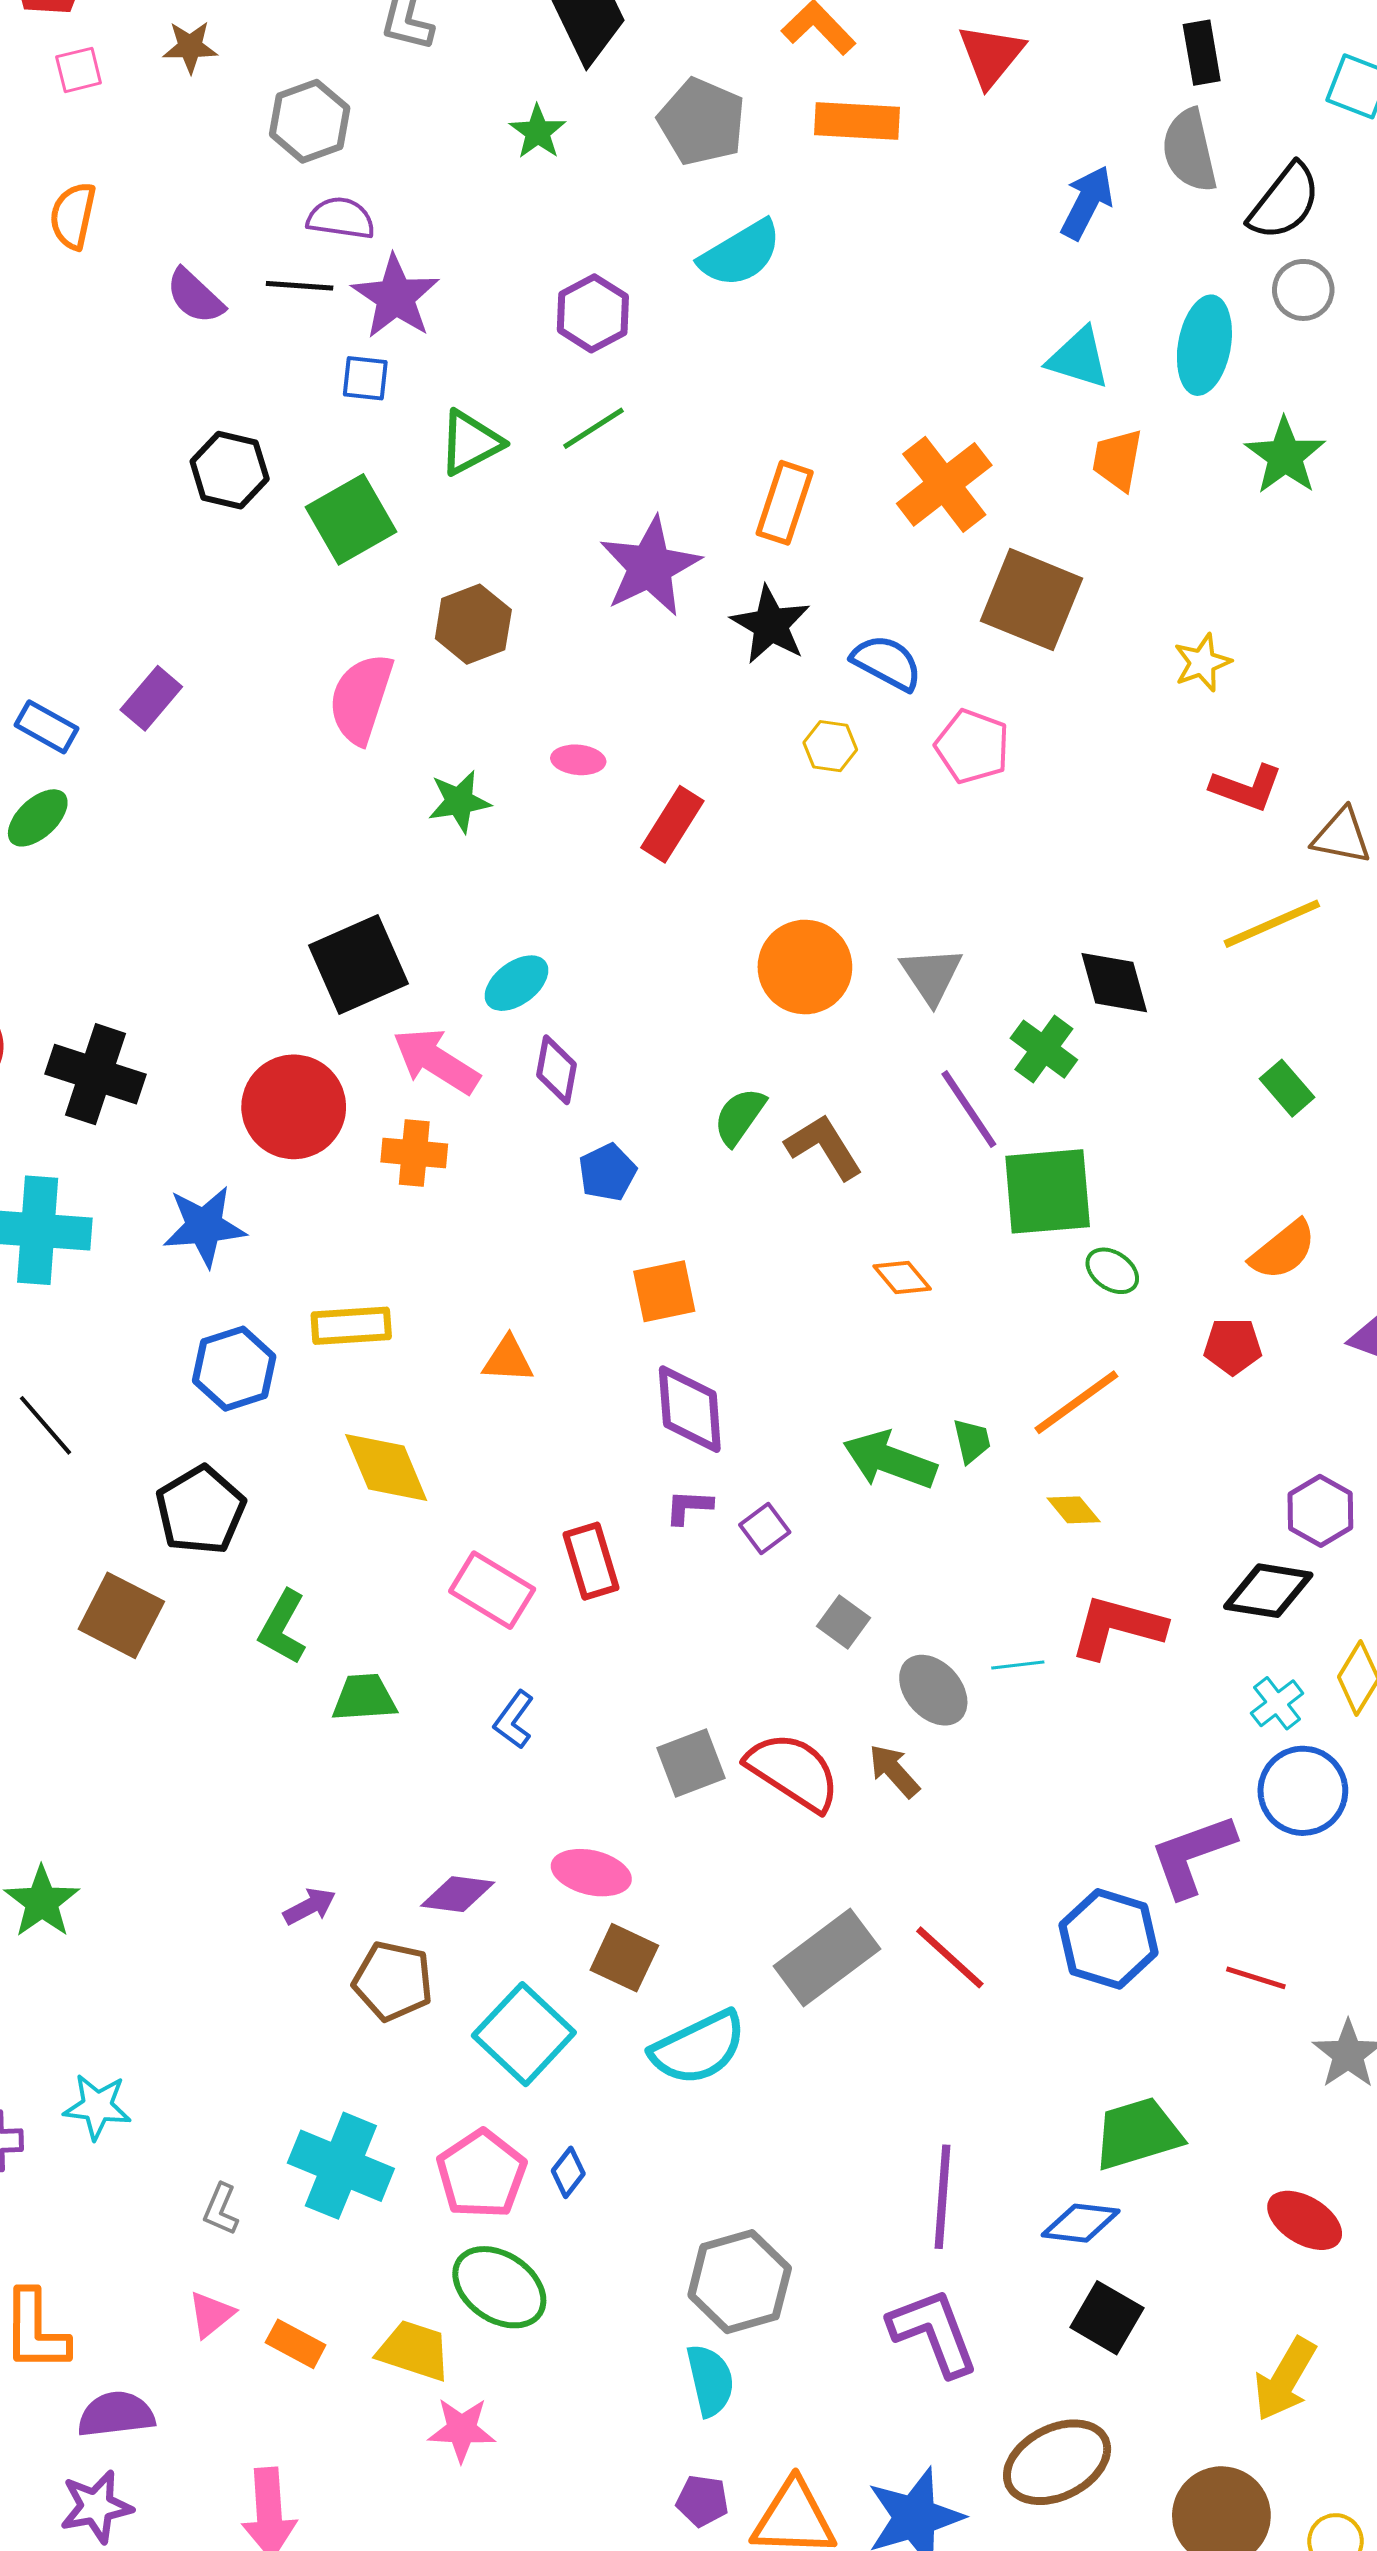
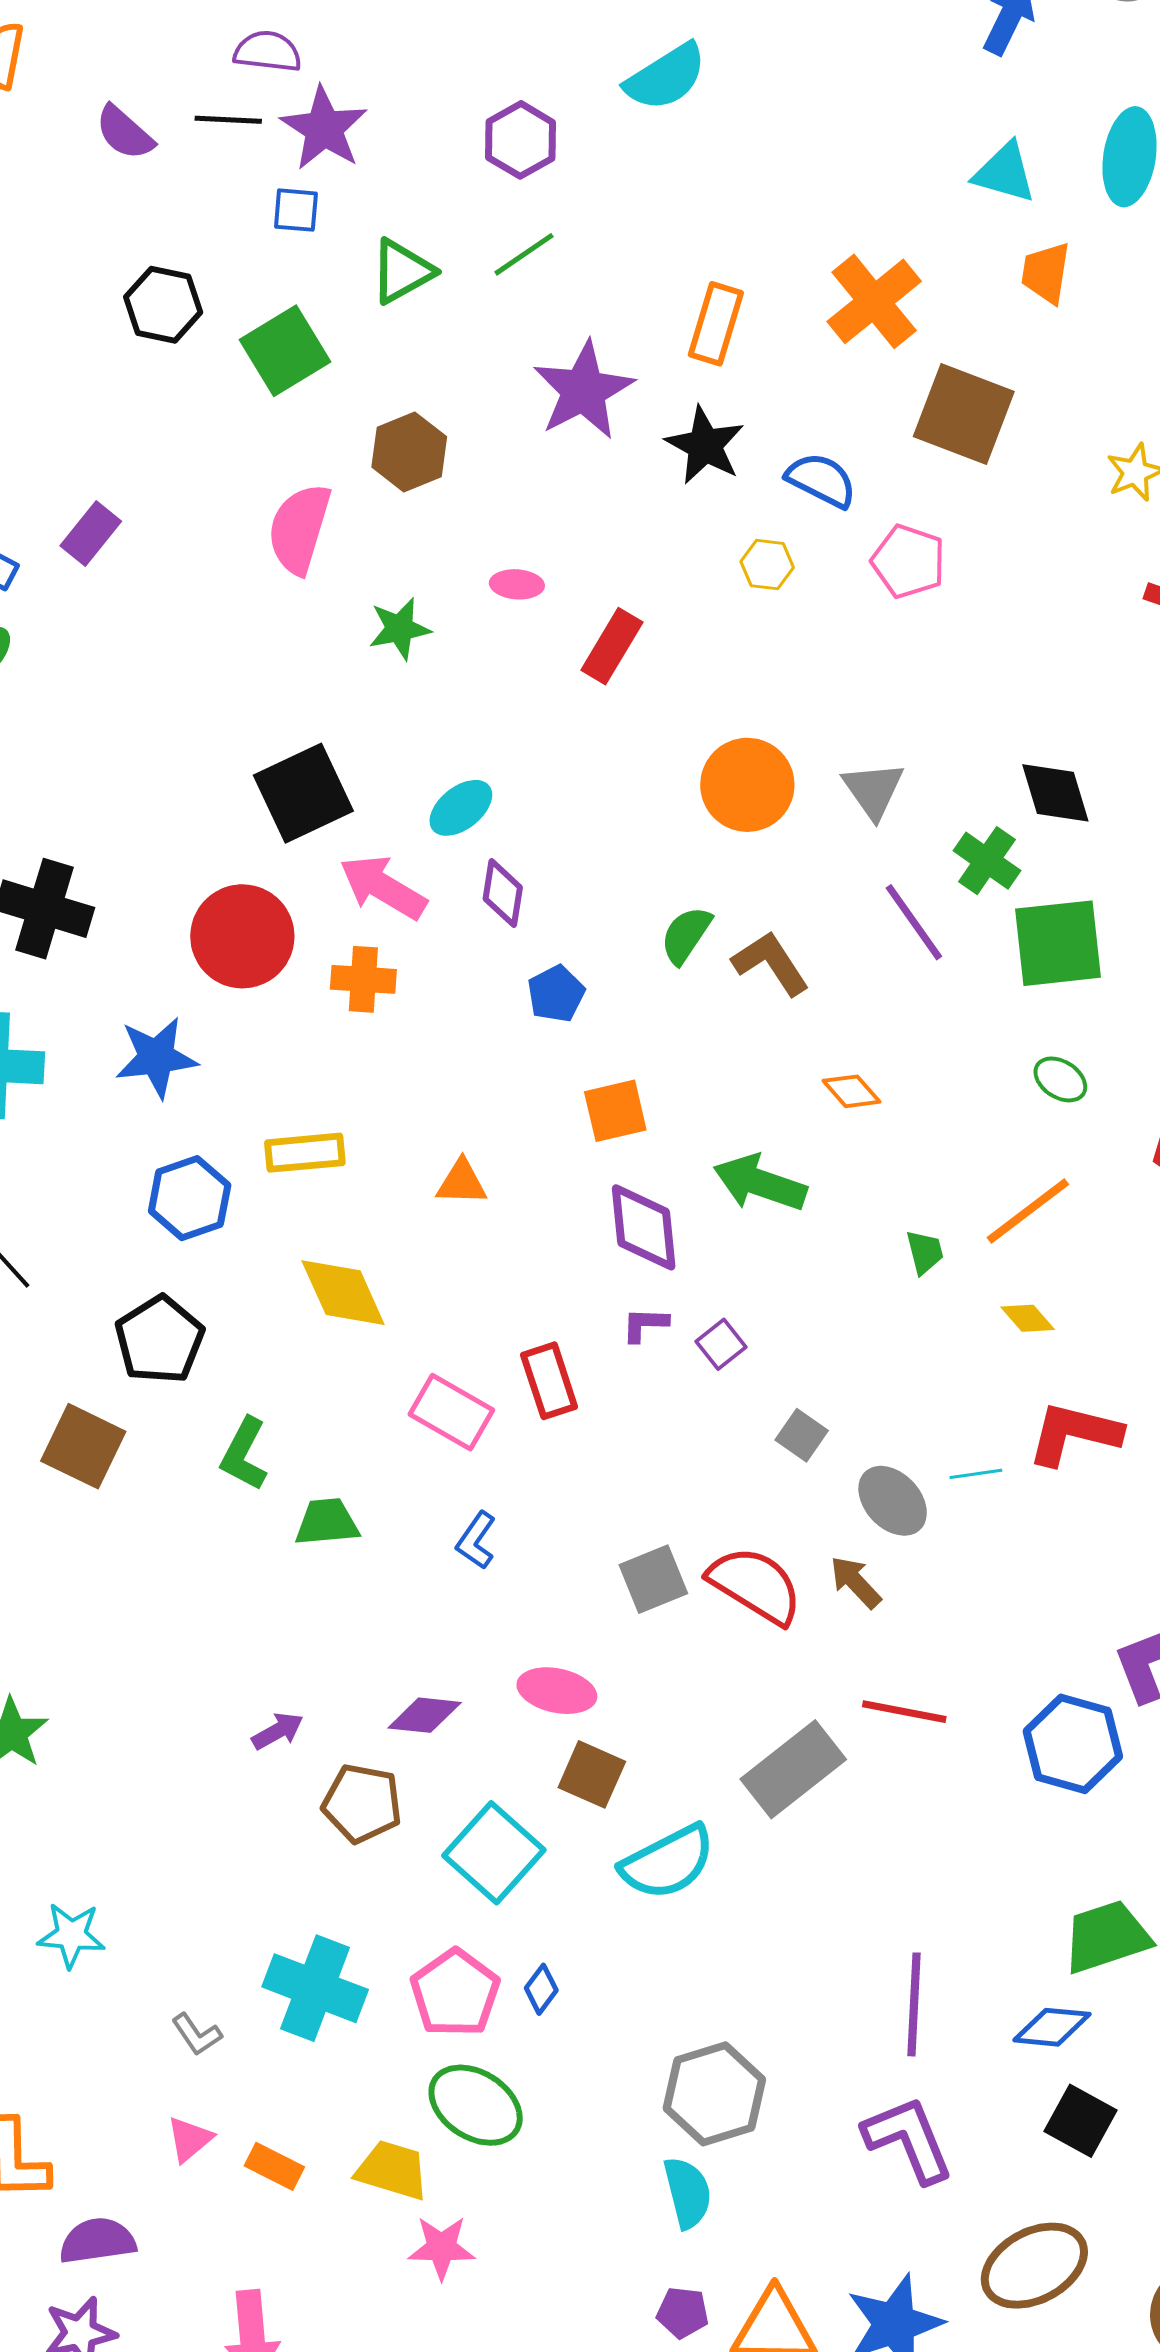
green square: (1048, 1191) -> (1058, 943), moved
green arrow: (890, 1460) -> (760, 1183), moved
red line: (950, 1957) -> (904, 1712), moved, turned -30
gray L-shape: (221, 2209) -> (197, 2034), turned -56

